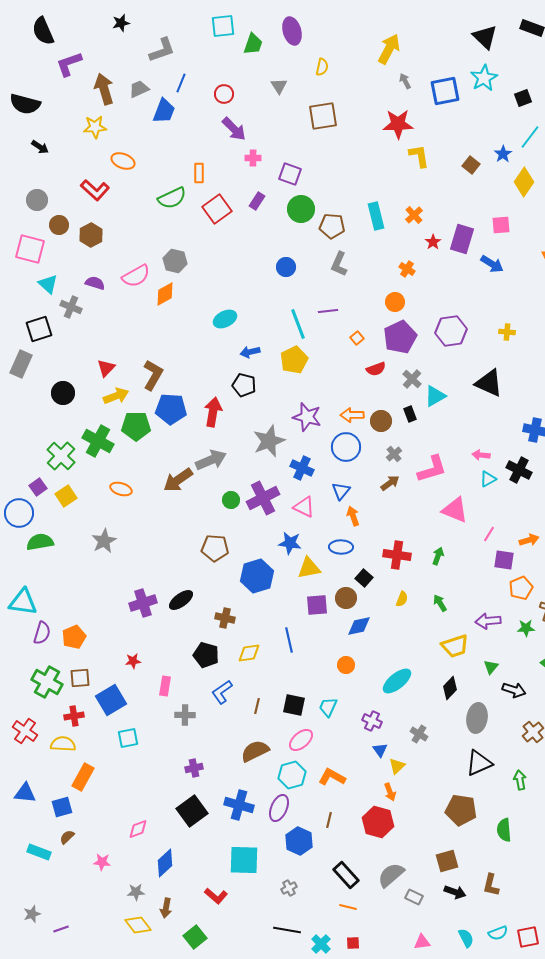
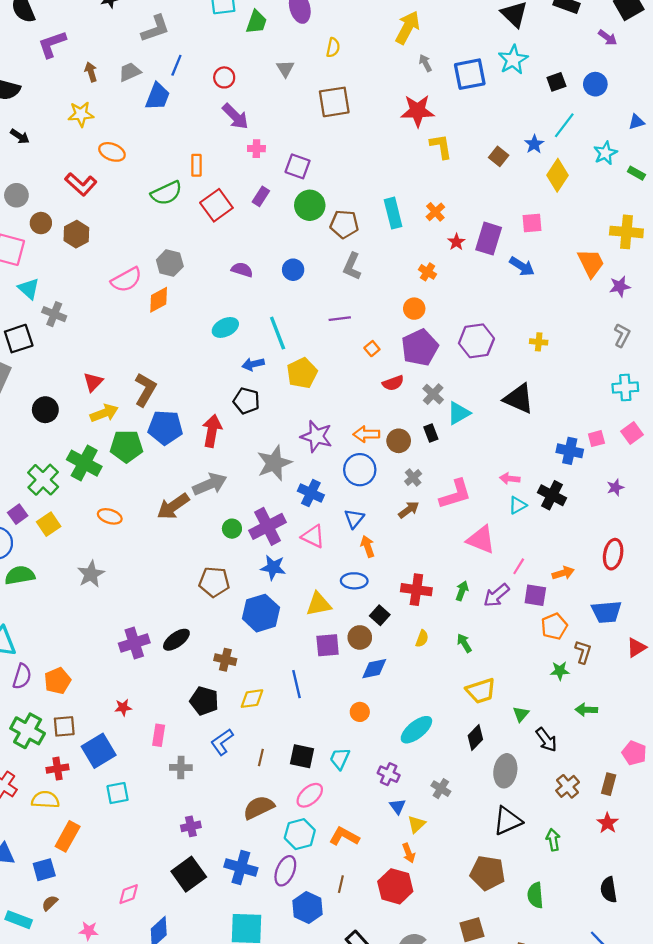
brown arrow: (104, 89) -> (91, 72), size x0.6
purple semicircle: (95, 283) -> (242, 270), moved
cyan line: (298, 324) -> (278, 333), moved
blue star: (290, 543) -> (273, 567), moved
purple arrow: (488, 621) -> (496, 595), moved, turned -35
black arrow: (514, 690) -> (546, 740), turned 35

